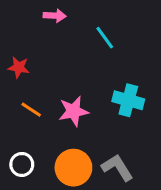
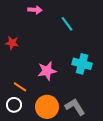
orange line: (31, 110) -> (20, 87), moved

